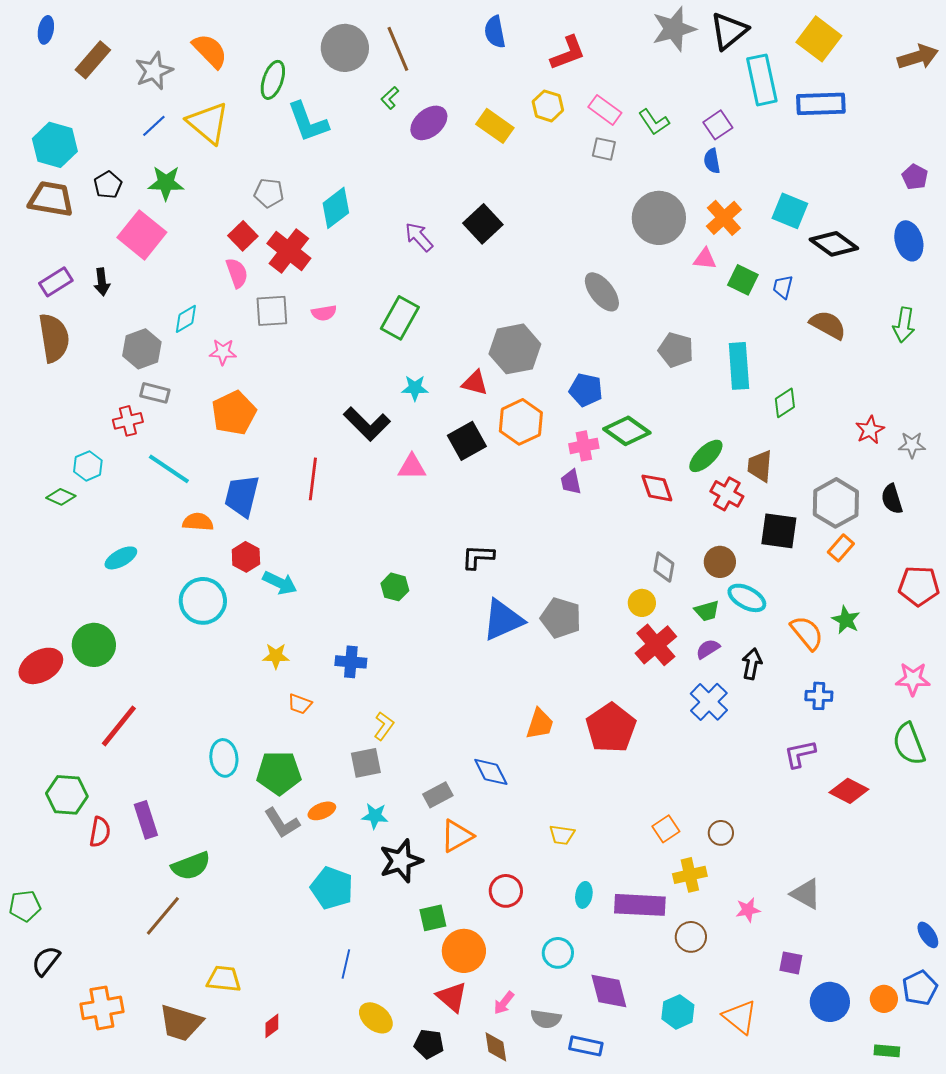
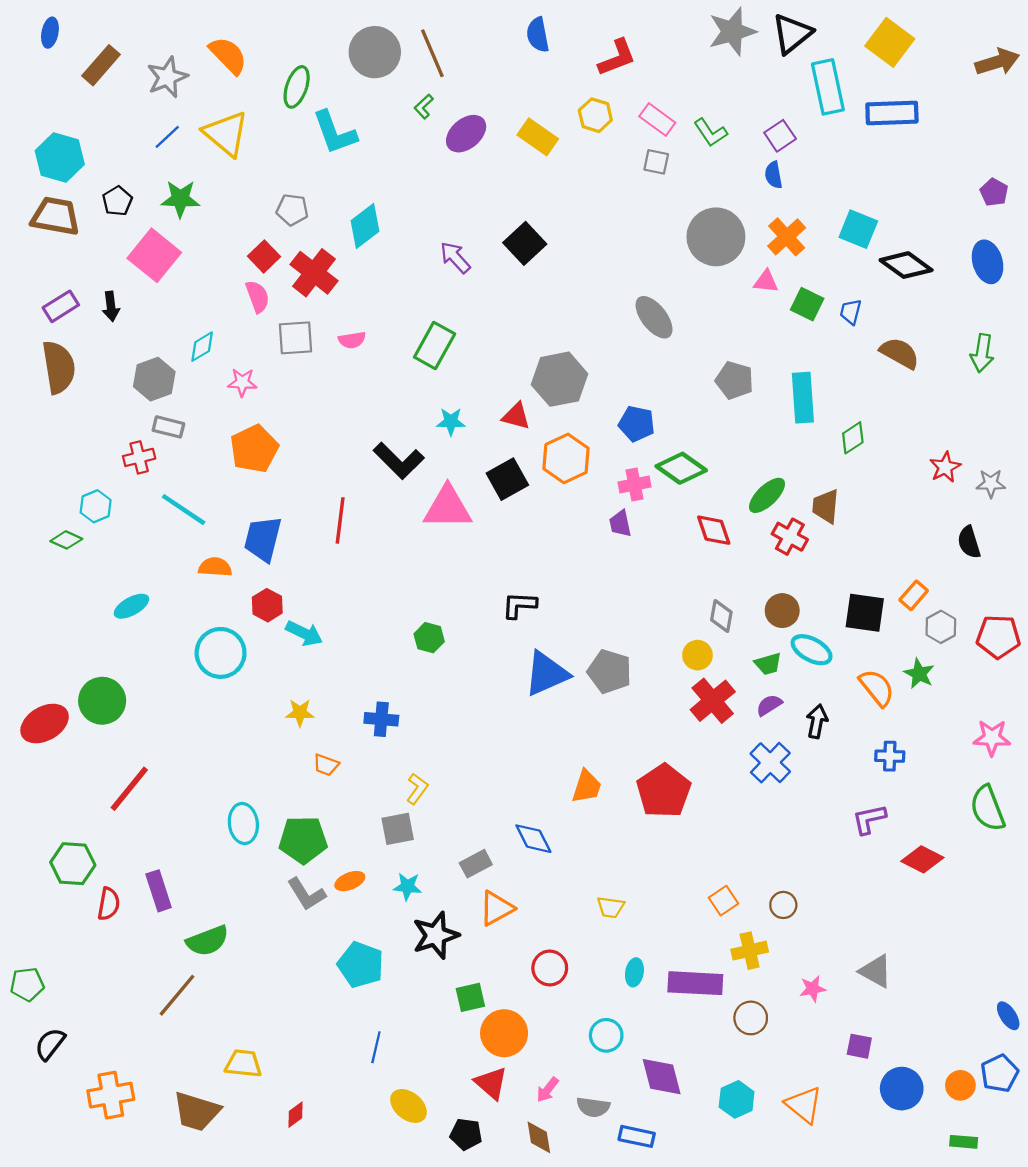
pink triangle: (412, 467) -> (448, 507), size x1.6
gray hexagon: (836, 503) -> (941, 627), moved, size x0.6
black square: (779, 531) -> (865, 613), moved

